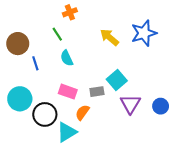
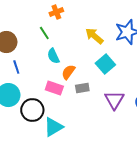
blue line: (35, 63) -> (16, 67), moved
cyan square: (117, 80) -> (105, 64), moved
orange semicircle: (82, 112) -> (68, 72), moved

